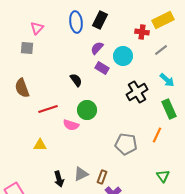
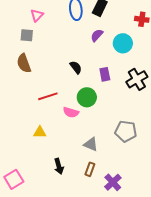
purple rectangle: (102, 68) -> (105, 74), moved, turned 48
brown semicircle: (22, 88) -> (24, 63), moved
gray triangle: (81, 174) -> (91, 144), moved, turned 49
brown rectangle: (102, 177) -> (90, 169), moved

